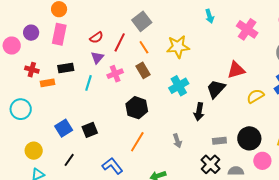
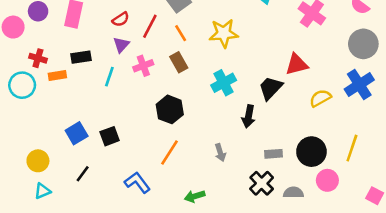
cyan circle: (21, 109) -> (22, 85), moved

